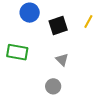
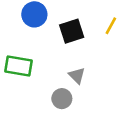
gray circle: (53, 86) -> (62, 99), moved

